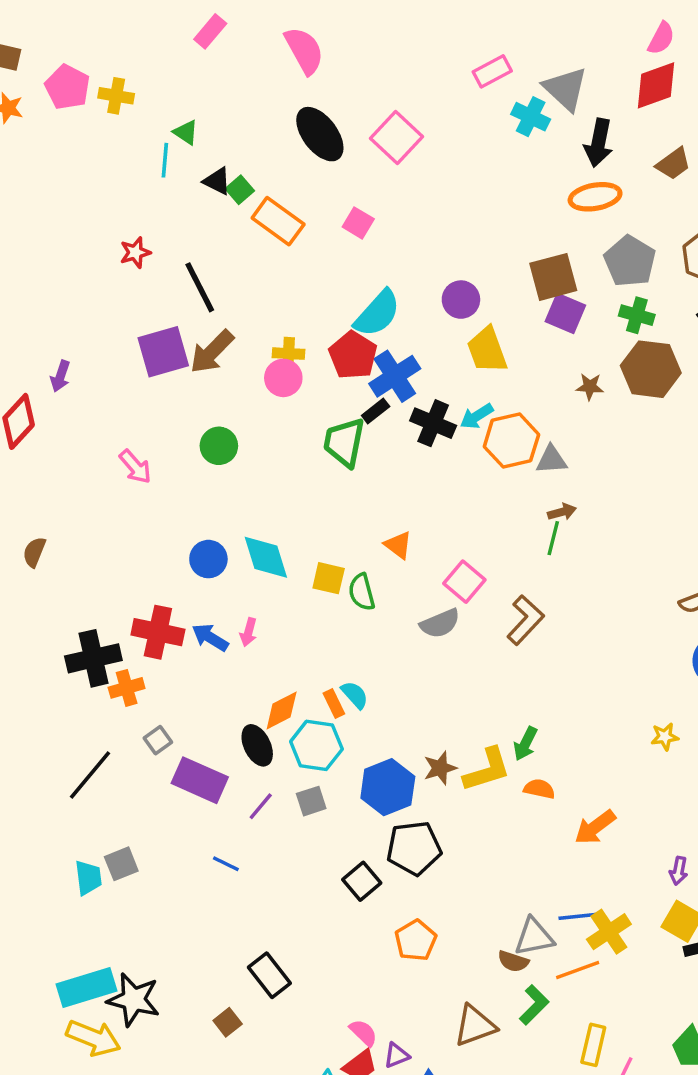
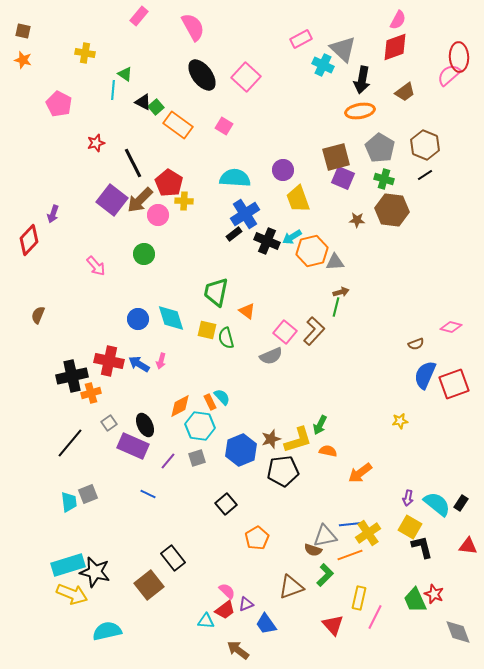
pink pentagon: (67, 87) -> (59, 104), moved
cyan semicircle: (377, 313) -> (235, 178), turned -128
purple square: (163, 352) -> (112, 200), turned -36
red pentagon: (353, 355) -> (169, 183), moved
pink circle: (283, 378) -> (158, 215), moved
green trapezoid: (344, 442) -> (216, 292), moved
brown L-shape: (525, 620) -> (314, 331), moved
black ellipse: (257, 745) -> (145, 425), moved
black pentagon: (414, 848) -> (283, 471), moved
brown square: (228, 1022) -> (149, 585), size x1.8

